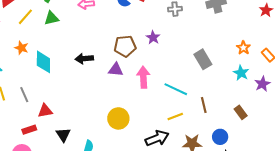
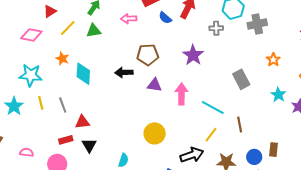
purple star: (153, 38) -> (193, 55), size x1.5
brown pentagon: (125, 46) -> (148, 55), moved
orange star: (243, 48) -> (273, 60), moved
brown rectangle: (241, 112) -> (273, 150), moved, turned 40
yellow line: (175, 117) -> (211, 135), turned -35
black triangle: (63, 135) -> (89, 145), moved

